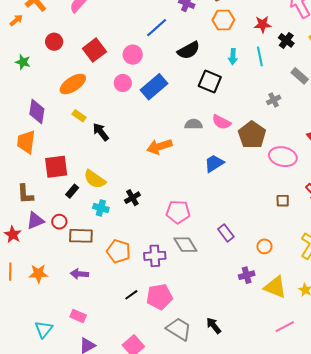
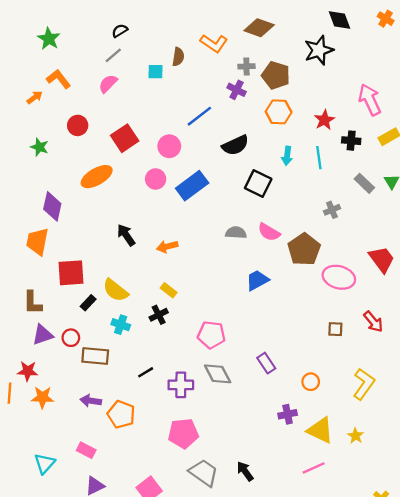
red star: (263, 24) -> (324, 120), turned -30
black cross: (286, 40) -> (351, 141), turned -35
yellow rectangle: (79, 116) -> (169, 290), moved
orange arrow: (159, 147) -> (167, 247), moved, size x0.7
red star: (13, 235) -> (28, 371), moved, turned -30
orange pentagon: (119, 251) -> (121, 414), moved
black line: (131, 295) -> (146, 372), moved
pink line: (285, 327) -> (314, 468), moved

